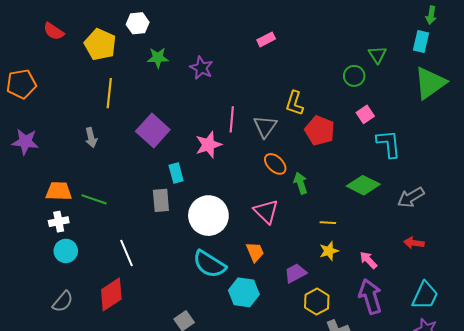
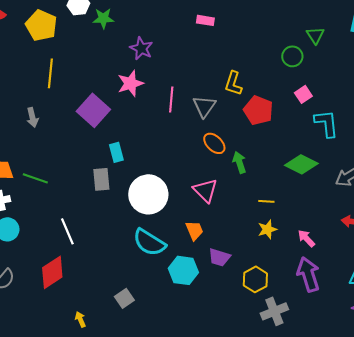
pink rectangle: (266, 39) -> (205, 20), turned 36
green star: (158, 58) -> (103, 18), moved
pink star: (208, 145) -> (130, 83), moved
purple trapezoid: (295, 273) -> (219, 257), moved, turned -135

